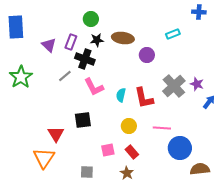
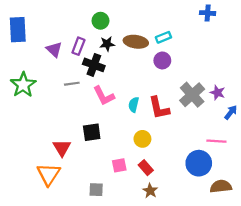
blue cross: (199, 12) -> (208, 13), moved
cyan rectangle: (173, 34) -> (163, 37), moved
gray line: (65, 76) -> (72, 84), turned 32
pink line: (162, 128) -> (216, 141), moved
brown star: (127, 173) -> (150, 191), moved

